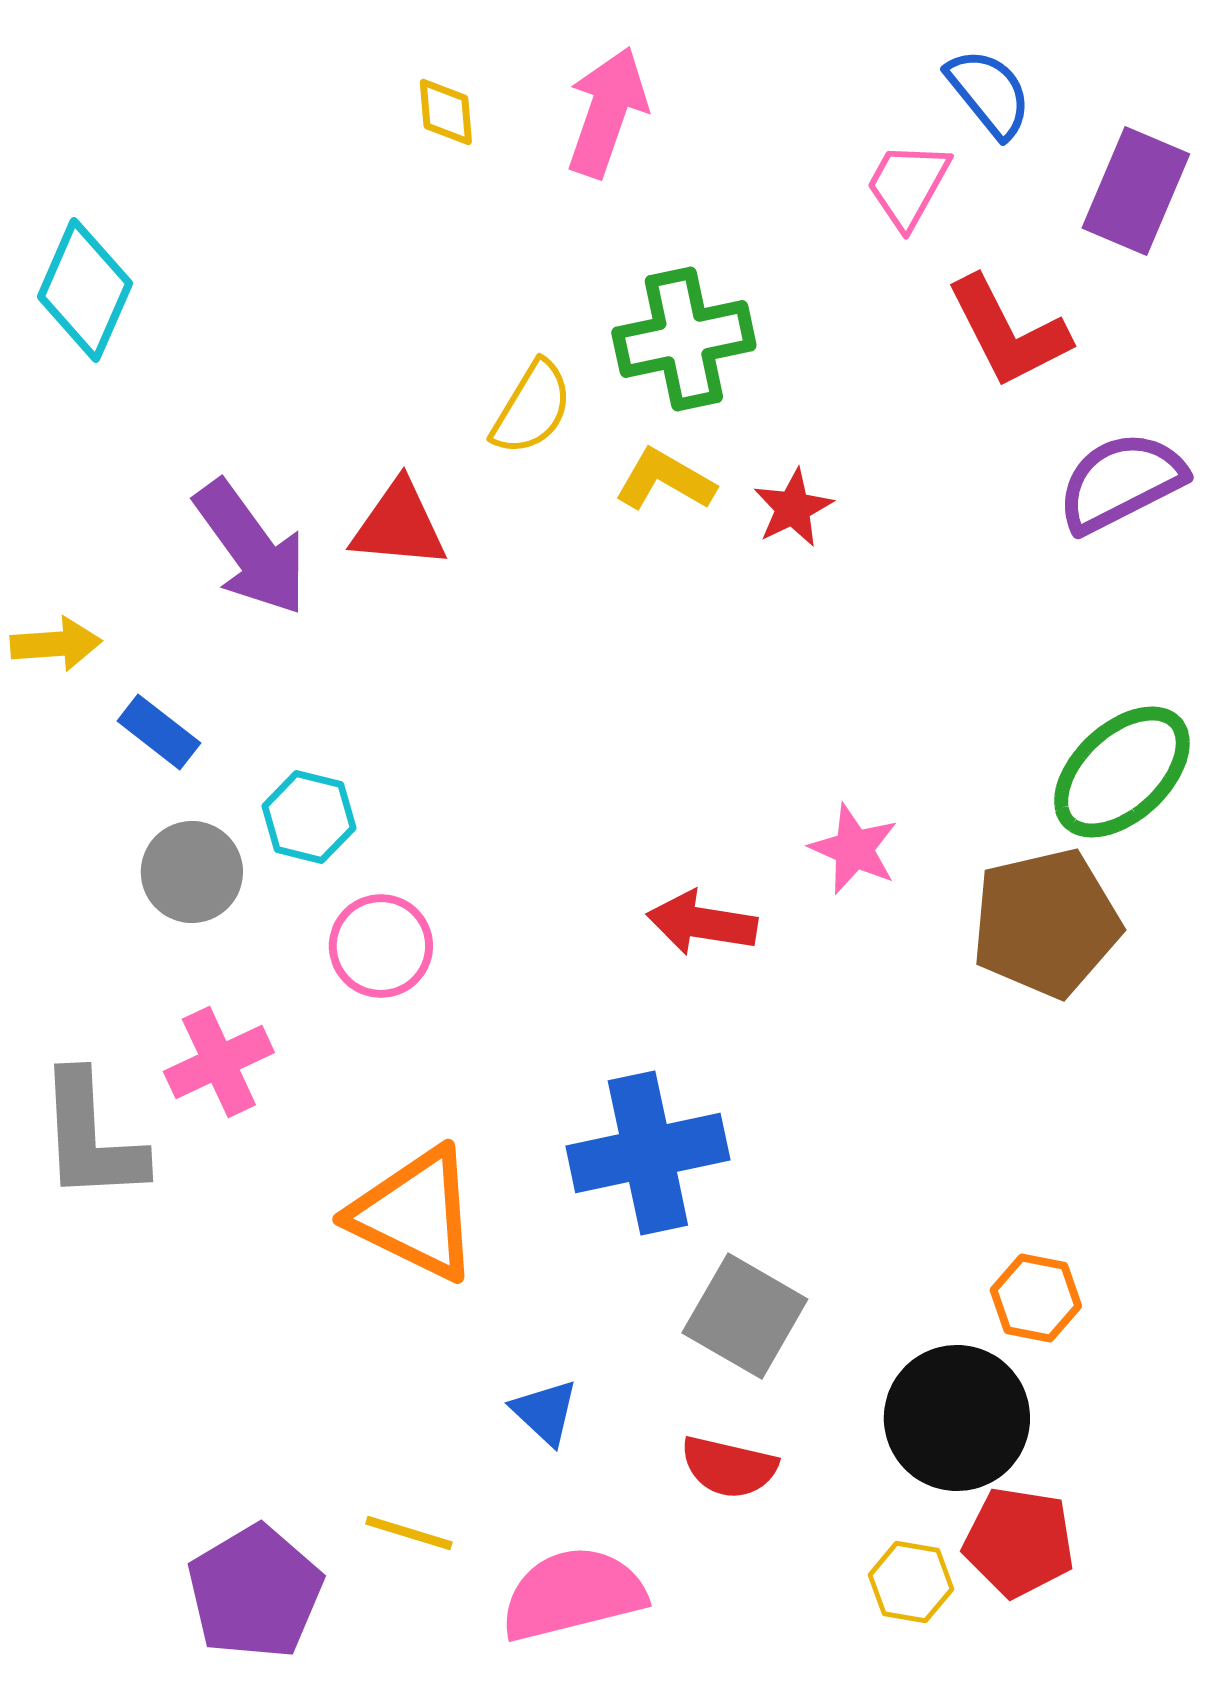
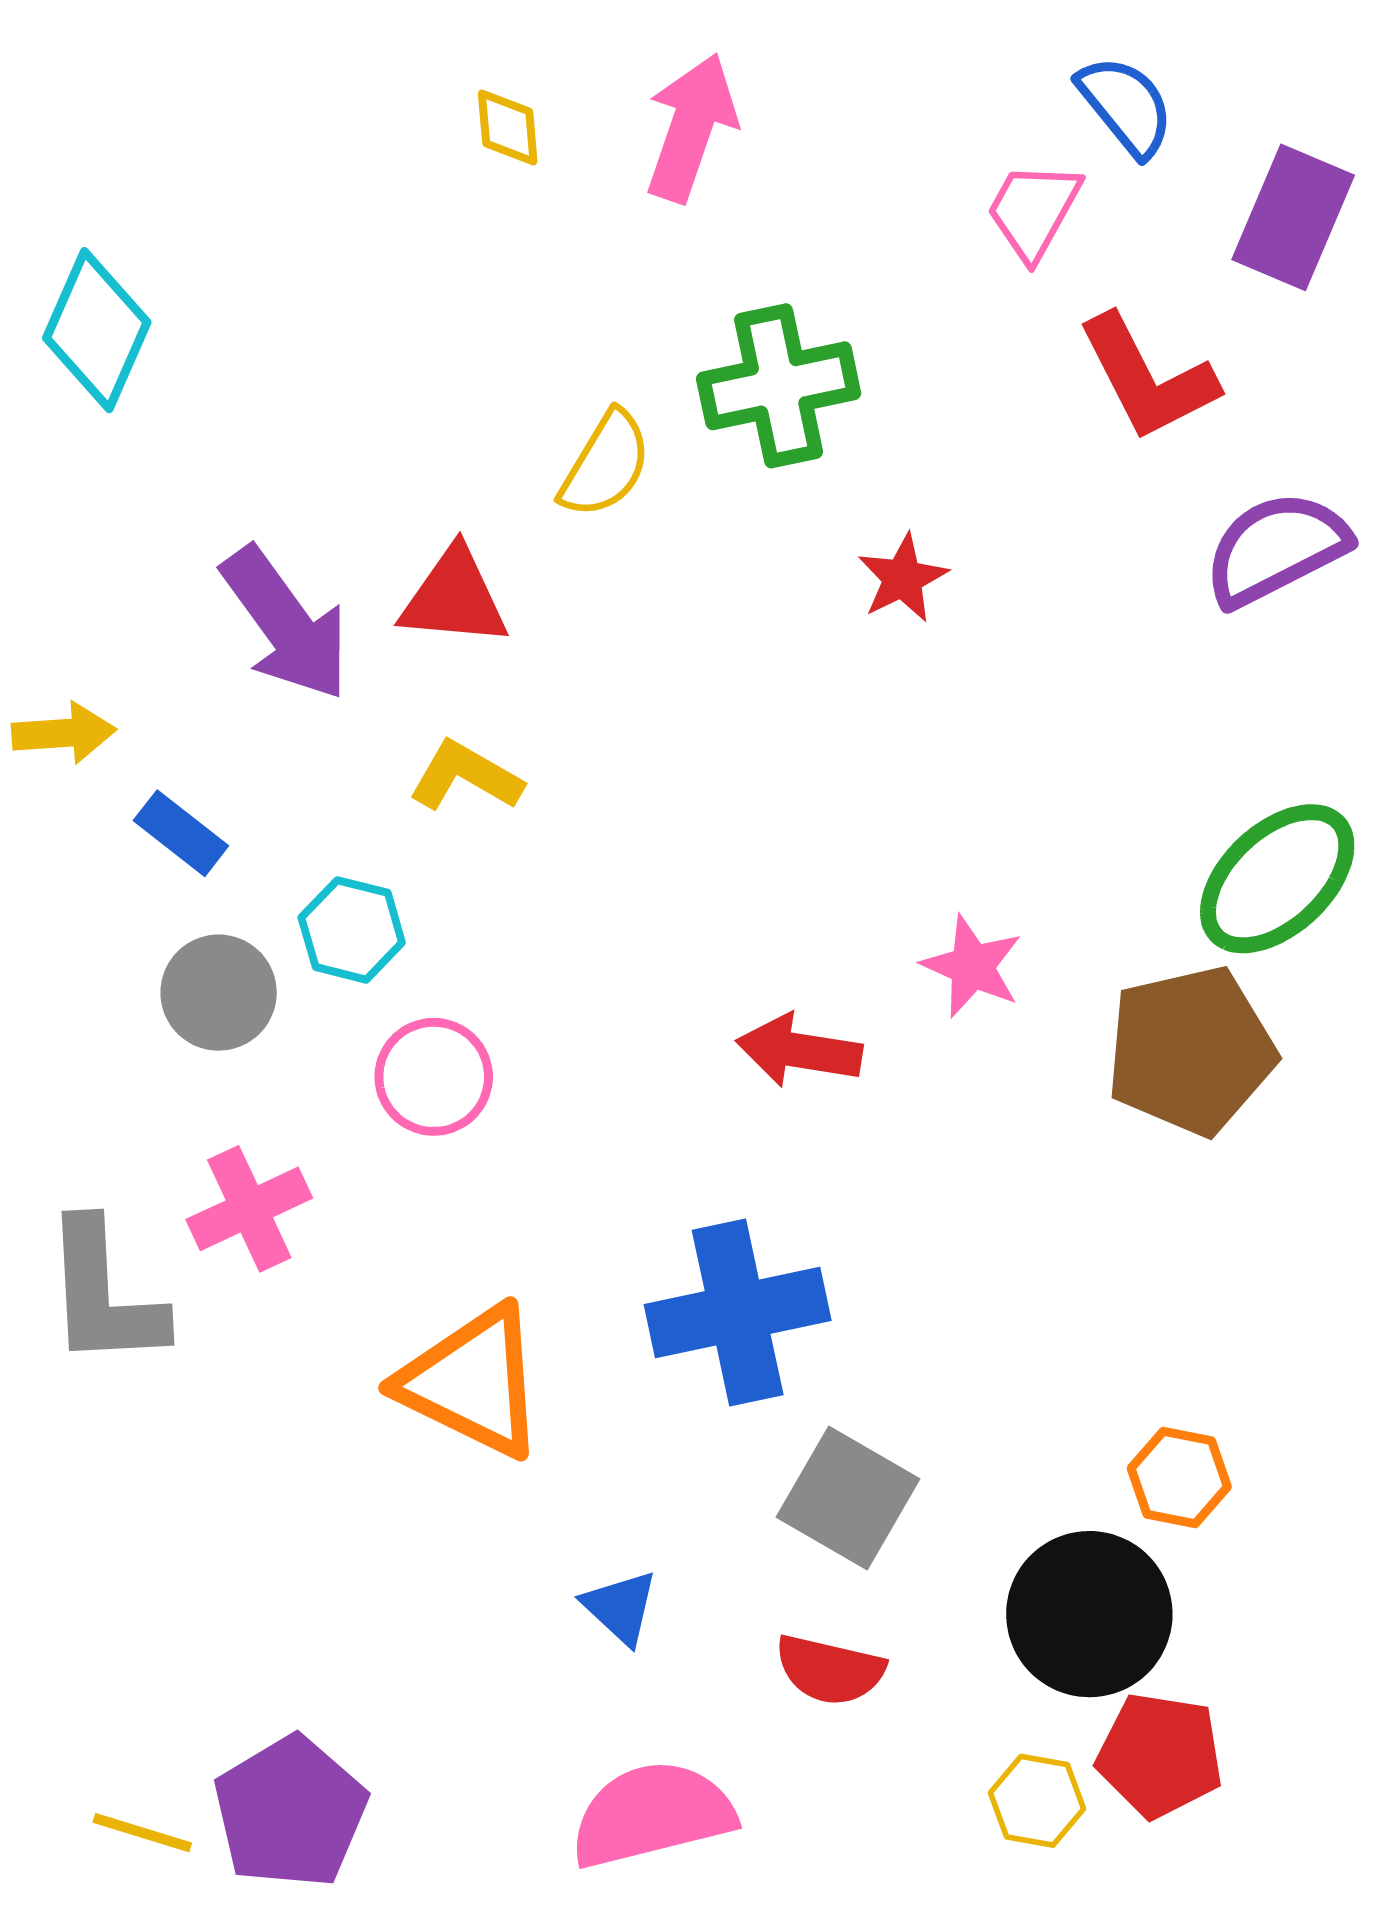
yellow L-shape: (665, 480) -> (466, 776), moved
yellow line: (409, 1533) -> (142, 1833), moved

